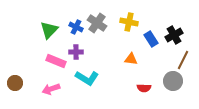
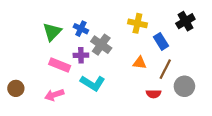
gray cross: (97, 23) -> (101, 45), moved
black cross: (174, 35) -> (185, 21), moved
brown line: (183, 60) -> (165, 69), moved

